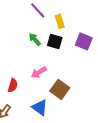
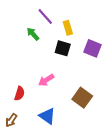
green arrow: (35, 39) -> (33, 34), moved
brown square: (60, 89) -> (82, 98), moved

